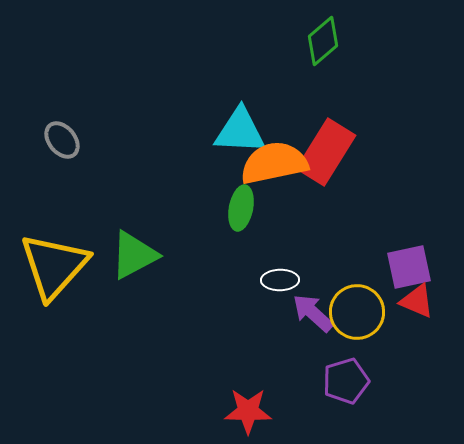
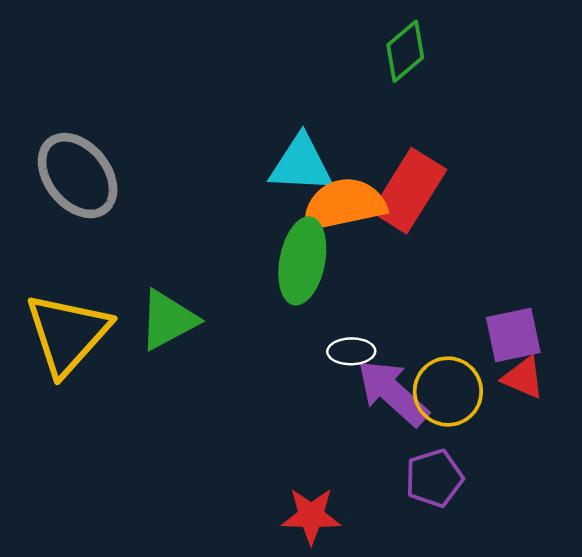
gray ellipse: (62, 140) -> (78, 176), size x1.8
green ellipse: (241, 208) -> (302, 261), size x1.5
purple arrow: (313, 313) -> (393, 393), size x1.4

